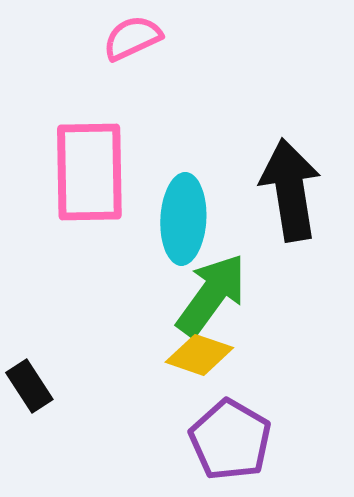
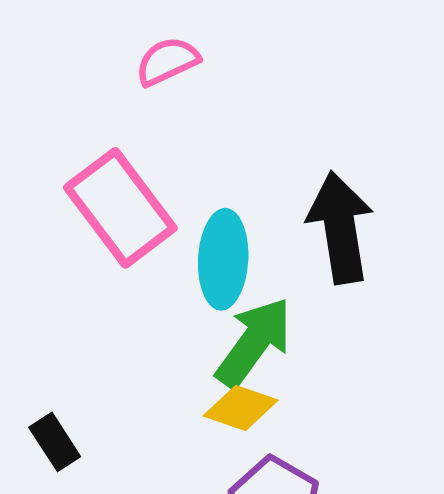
pink rectangle: (89, 172) -> (120, 208), turned -36

